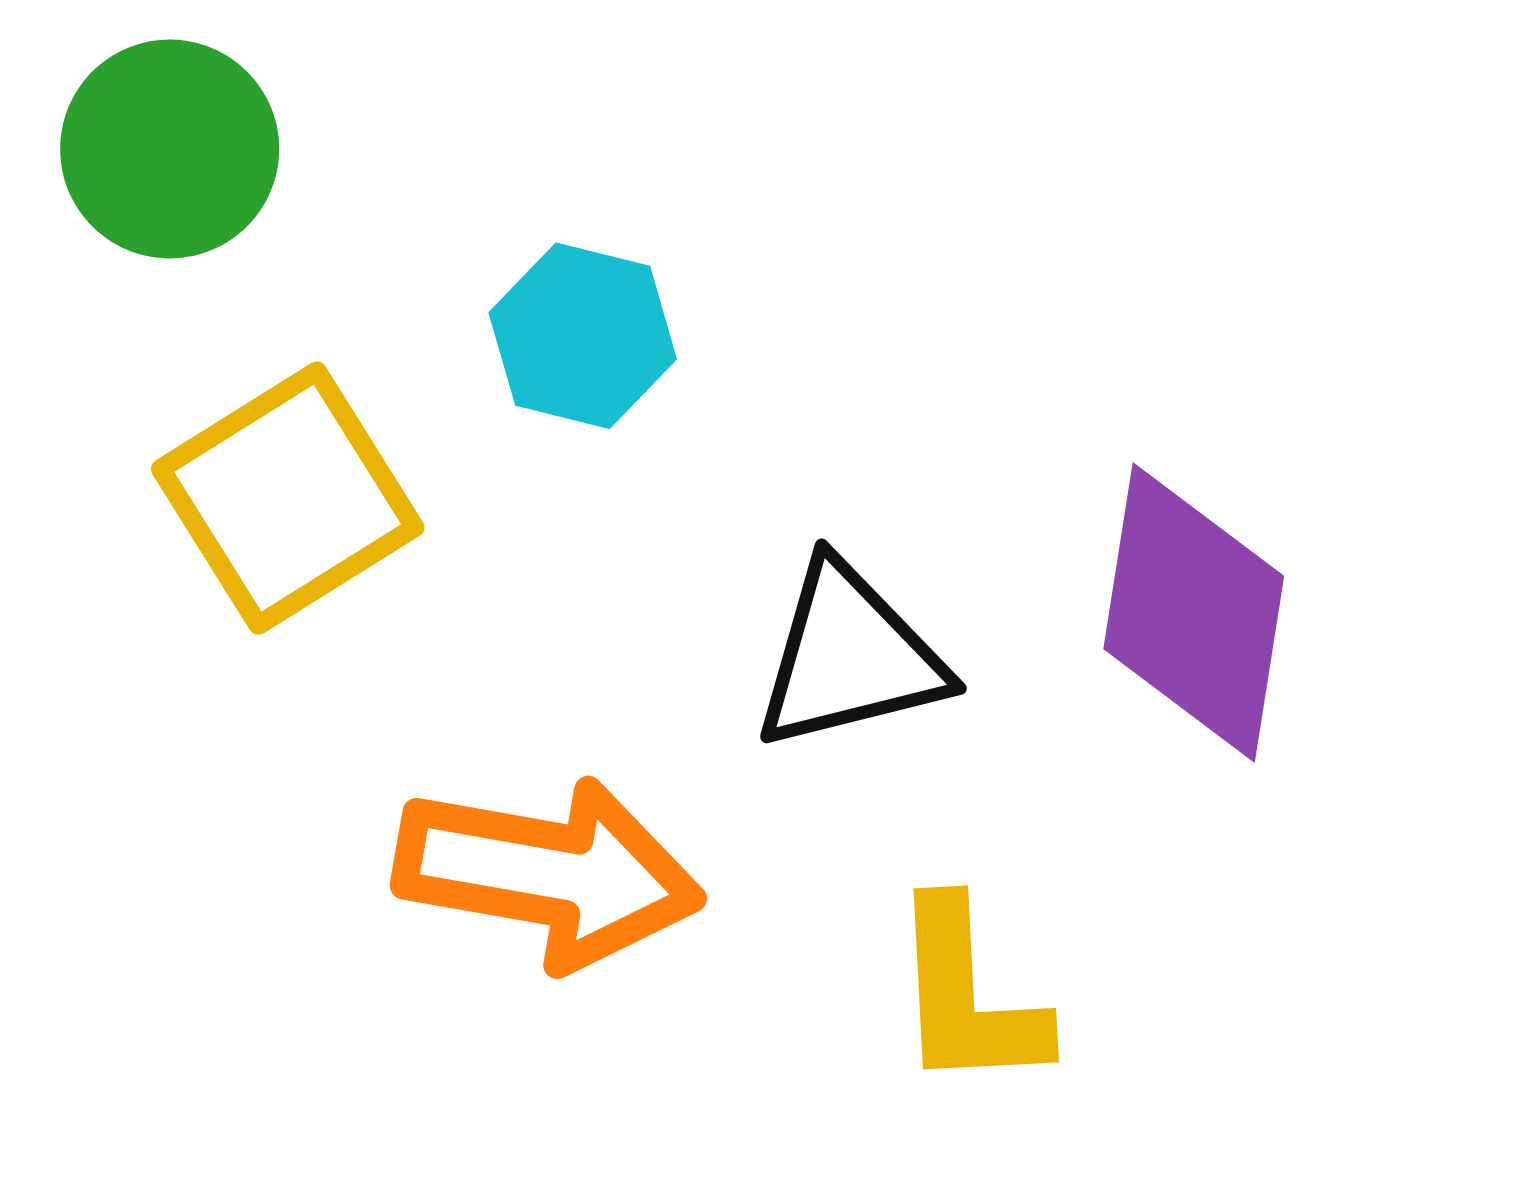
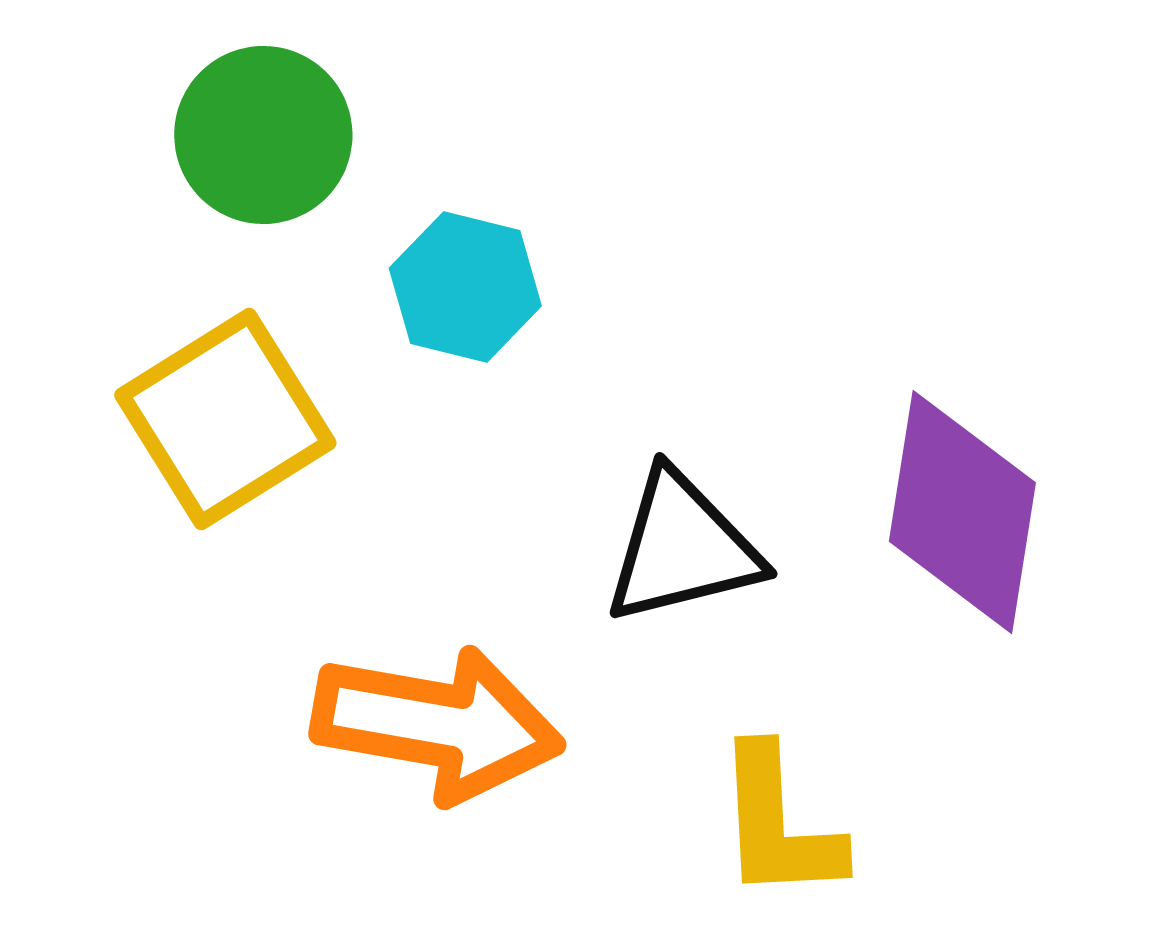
green circle: (170, 149) -> (263, 135), moved

